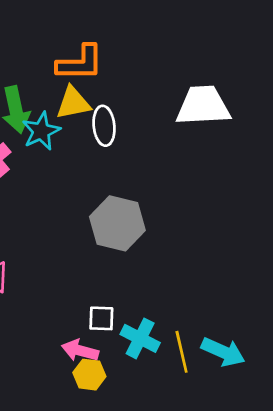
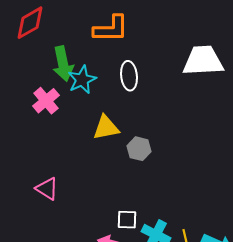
yellow triangle: (73, 103) -> (106, 128), moved
gray hexagon: (117, 223) -> (139, 149), size x0.6

